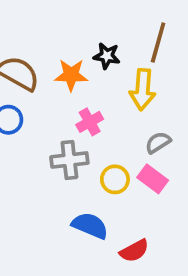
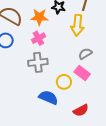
pink cross: (90, 122) -> (38, 38), moved
yellow circle: (115, 179) -> (64, 82), moved
red semicircle: (134, 251) -> (81, 110), moved

